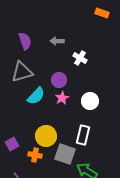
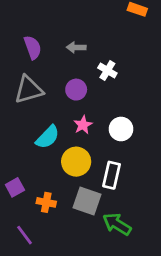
purple circle: (59, 80) -> (76, 90), moved
cyan semicircle: (36, 96) -> (48, 137), moved
yellow circle: (46, 136) -> (76, 162), moved

